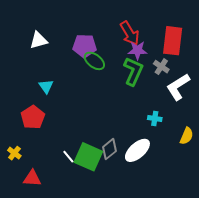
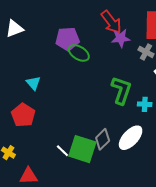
white triangle: (39, 40) -> (14, 29), moved
green L-shape: (133, 71) -> (121, 90), moved

